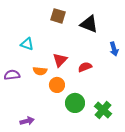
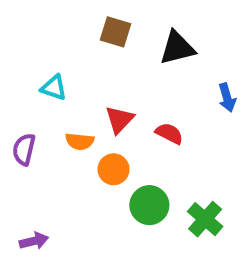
black triangle: (89, 24) -> (177, 48), turned -36
red semicircle: (85, 67) -> (169, 133), turned 48
purple semicircle: (12, 75) -> (24, 149), turned -70
purple arrow: (27, 121) -> (34, 241), moved

